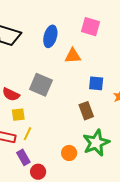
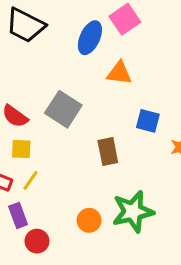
pink square: (90, 27) -> (125, 19), moved, turned 30
brown rectangle: (86, 111) -> (108, 152), moved

